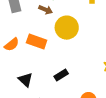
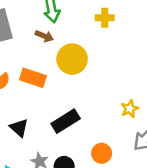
black rectangle: (61, 75) -> (66, 121), size x1.5

